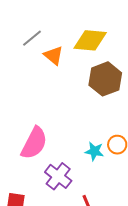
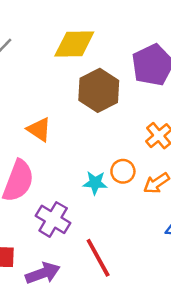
orange triangle: (54, 55) -> (39, 129), moved

